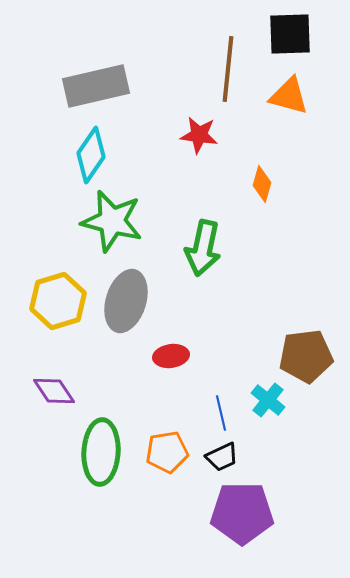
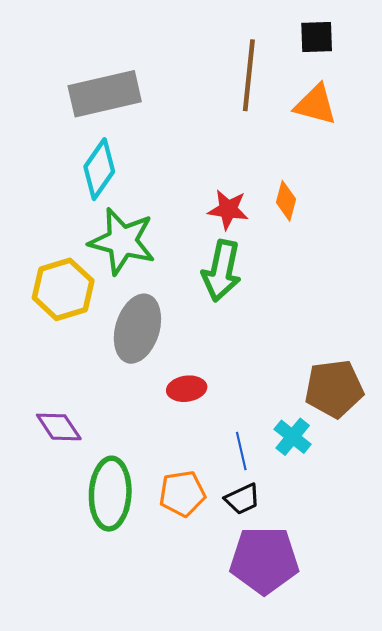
black square: (290, 34) -> (317, 37), size x0.7
red star: (199, 135) -> (228, 210), moved
yellow hexagon: (58, 301) -> (63, 289), moved

